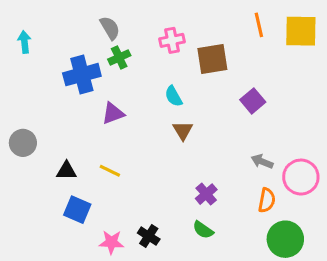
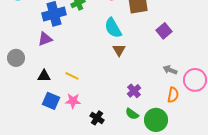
cyan semicircle: (174, 96) -> (113, 28), size x1.5
purple triangle: (113, 113) -> (45, 39), moved
green circle: (285, 239) -> (156, 120), moved
pink star: (111, 242) -> (73, 101), moved

